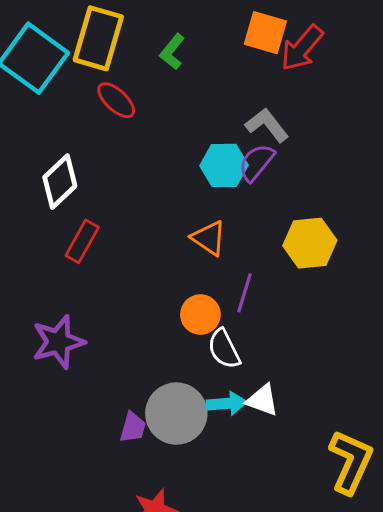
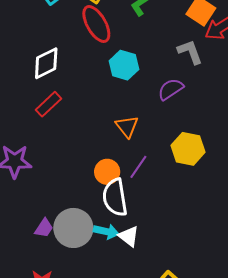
red ellipse: (116, 100) -> (96, 24), size x1.4
gray L-shape: (267, 125) -> (190, 52), moved
cyan hexagon: (224, 165) -> (124, 65), moved
white semicircle: (224, 349) -> (115, 197), size x1.4

